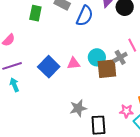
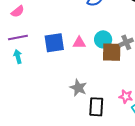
blue square: (49, 67) -> (54, 43), turned 30
gray star: (78, 108) -> (78, 88), turned 30

